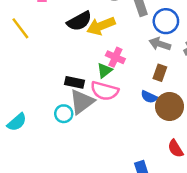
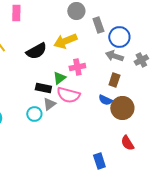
black semicircle: (79, 21) -> (36, 51), moved
pink cross: (115, 57) -> (77, 67), turned -35
green triangle: (105, 70) -> (59, 78), moved
gray triangle: (82, 102) -> (49, 104), size x0.6

